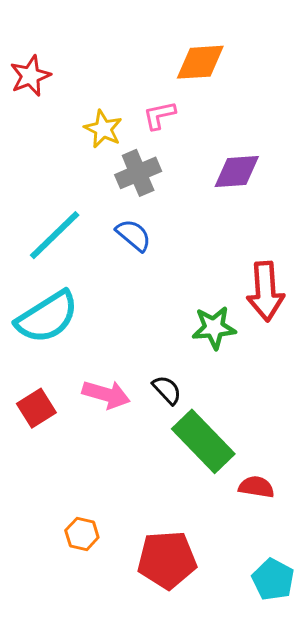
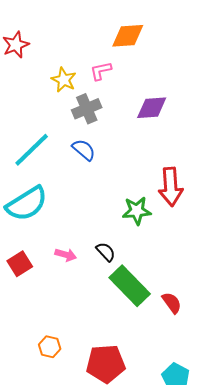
pink arrow: (106, 394) -> (66, 255), size x0.7
red semicircle: (256, 487) -> (172, 303), moved, turned 45

